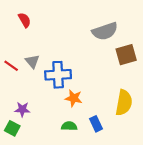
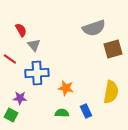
red semicircle: (25, 20) -> (21, 30), moved
gray triangle: (32, 61) -> (34, 45), moved
blue cross: (58, 75) -> (37, 73), moved

